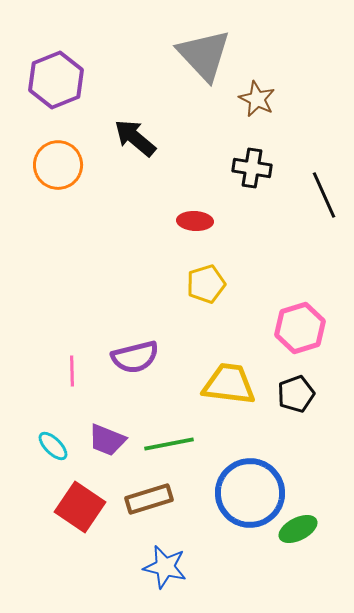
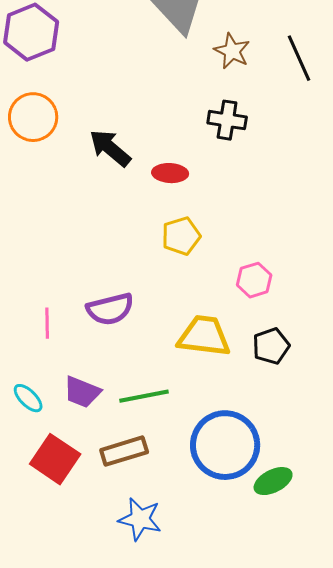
black arrow: (135, 138) -> (110, 148), moved
black line: (324, 195) -> (299, 58), moved
pink hexagon: (300, 328) -> (254, 280), moved, size x0.7

